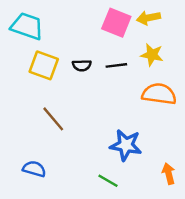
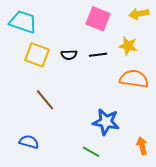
yellow arrow: (148, 18) -> (139, 14), moved

